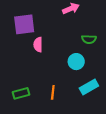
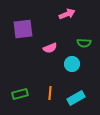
pink semicircle: (38, 45) -> (50, 48), moved, turned -112
cyan rectangle: (89, 87) -> (76, 98), moved

